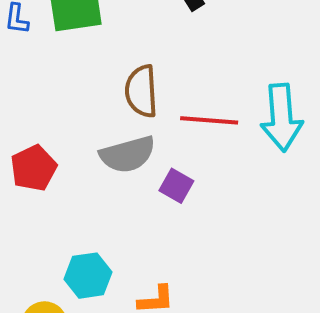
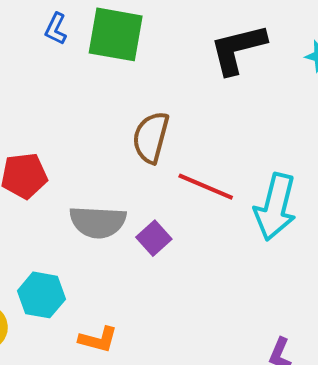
gray semicircle: (128, 154) -> (98, 222), moved

